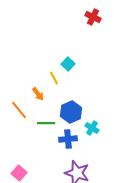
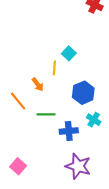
yellow line: (54, 78) -> (54, 68), turned 32
blue hexagon: (71, 112) -> (83, 93), moved

